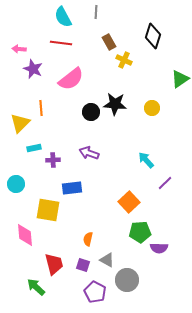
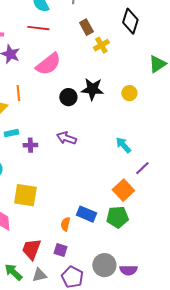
yellow cross: (124, 60) -> (101, 45), turned 35
blue rectangle: (72, 188) -> (86, 214), moved, turned 30
orange square: (129, 202) -> (123, 190), moved
purple semicircle: (159, 248) -> (128, 270), moved
gray triangle: (107, 260) -> (39, 275), moved, turned -42
red trapezoid: (54, 264) -> (31, 249), turned -145

